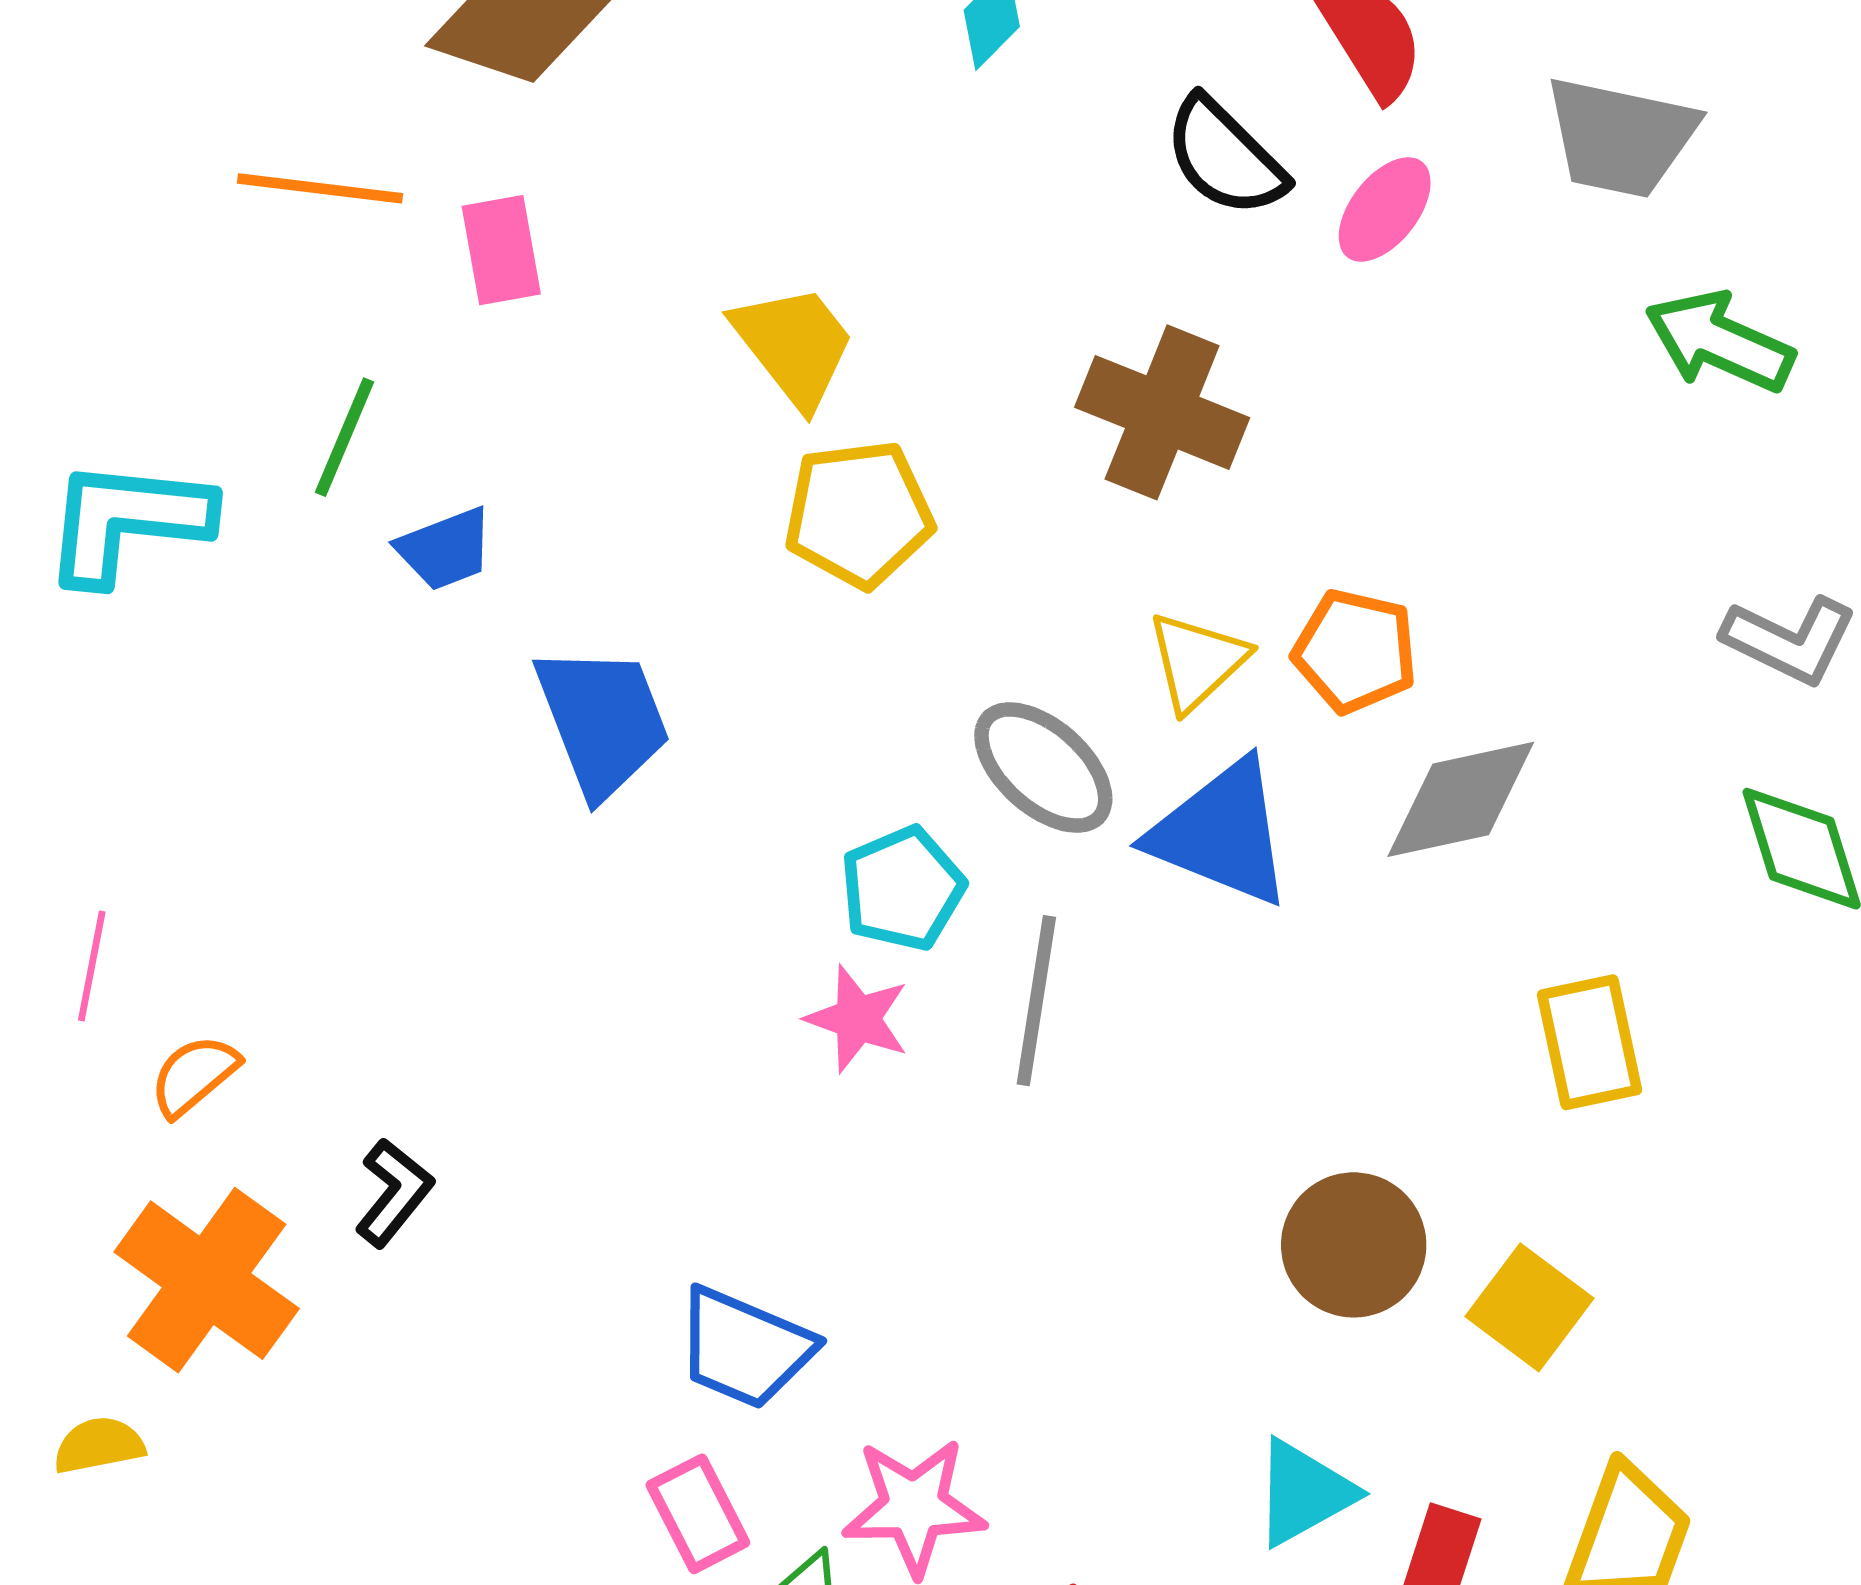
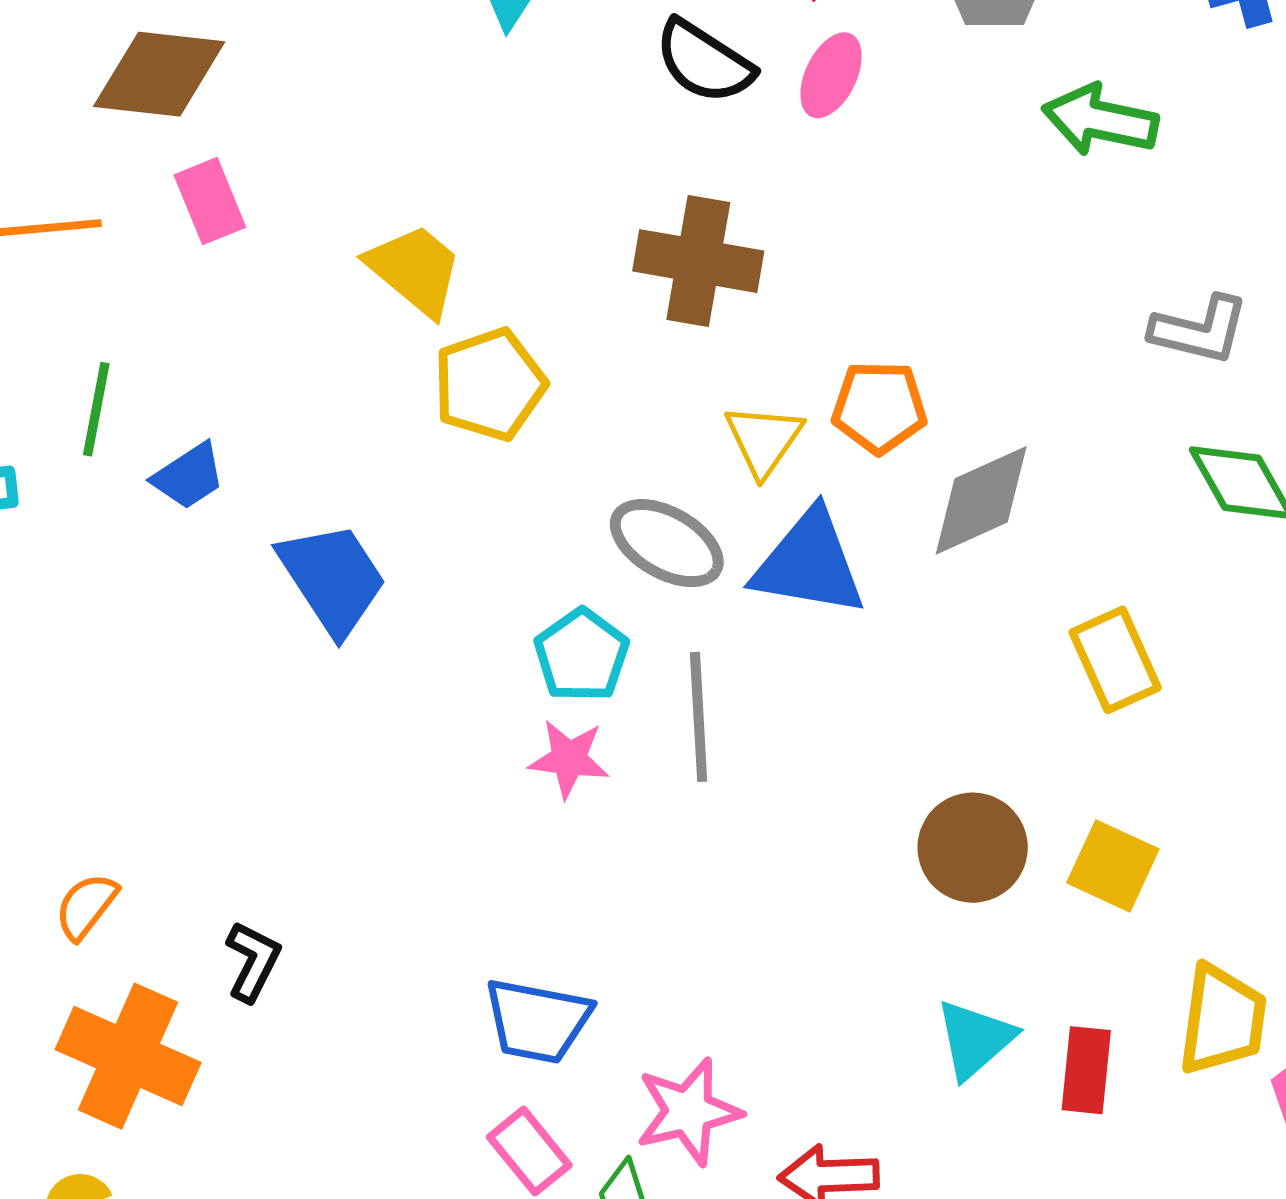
pink rectangle: (501, 250) -> (210, 201), moved

